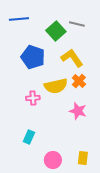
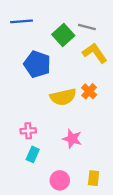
yellow L-shape: (72, 58) -> (95, 53), moved
pink cross: (33, 98) -> (28, 131), moved
pink star: (78, 111) -> (72, 139), moved

